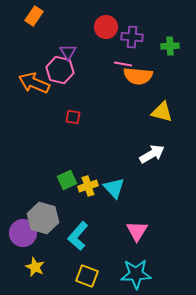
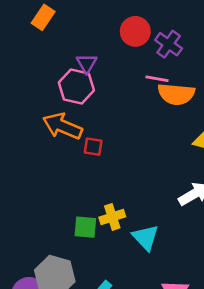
purple cross: (132, 37) -> (169, 44), turned 30
orange arrow: (34, 83) -> (62, 126), moved
green square: (67, 180) -> (85, 227), turned 30
yellow cross: (88, 186) -> (112, 217), moved

